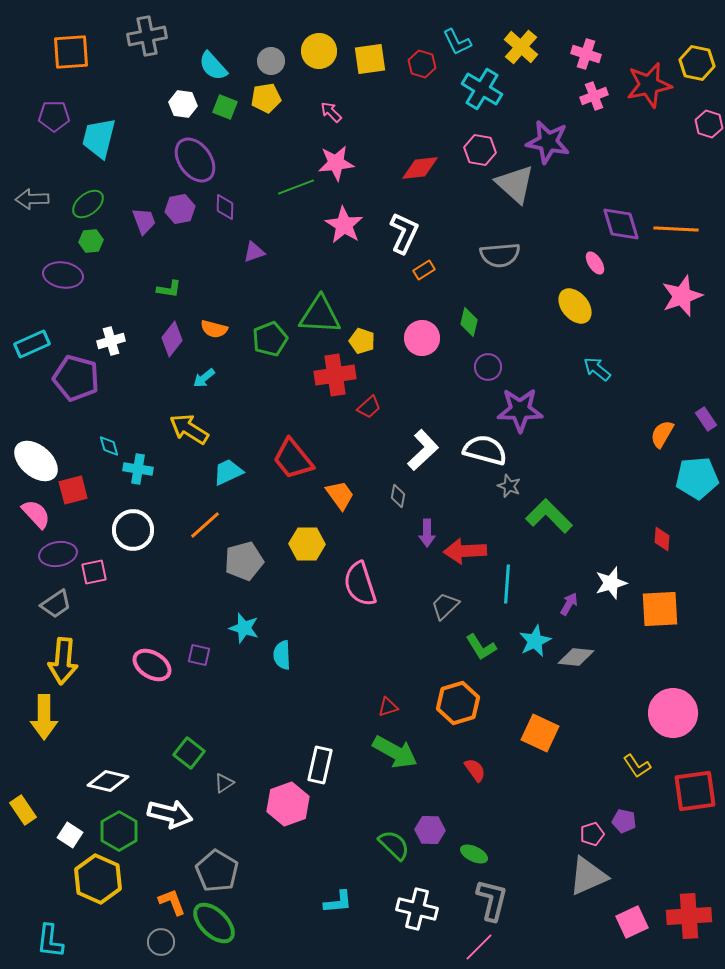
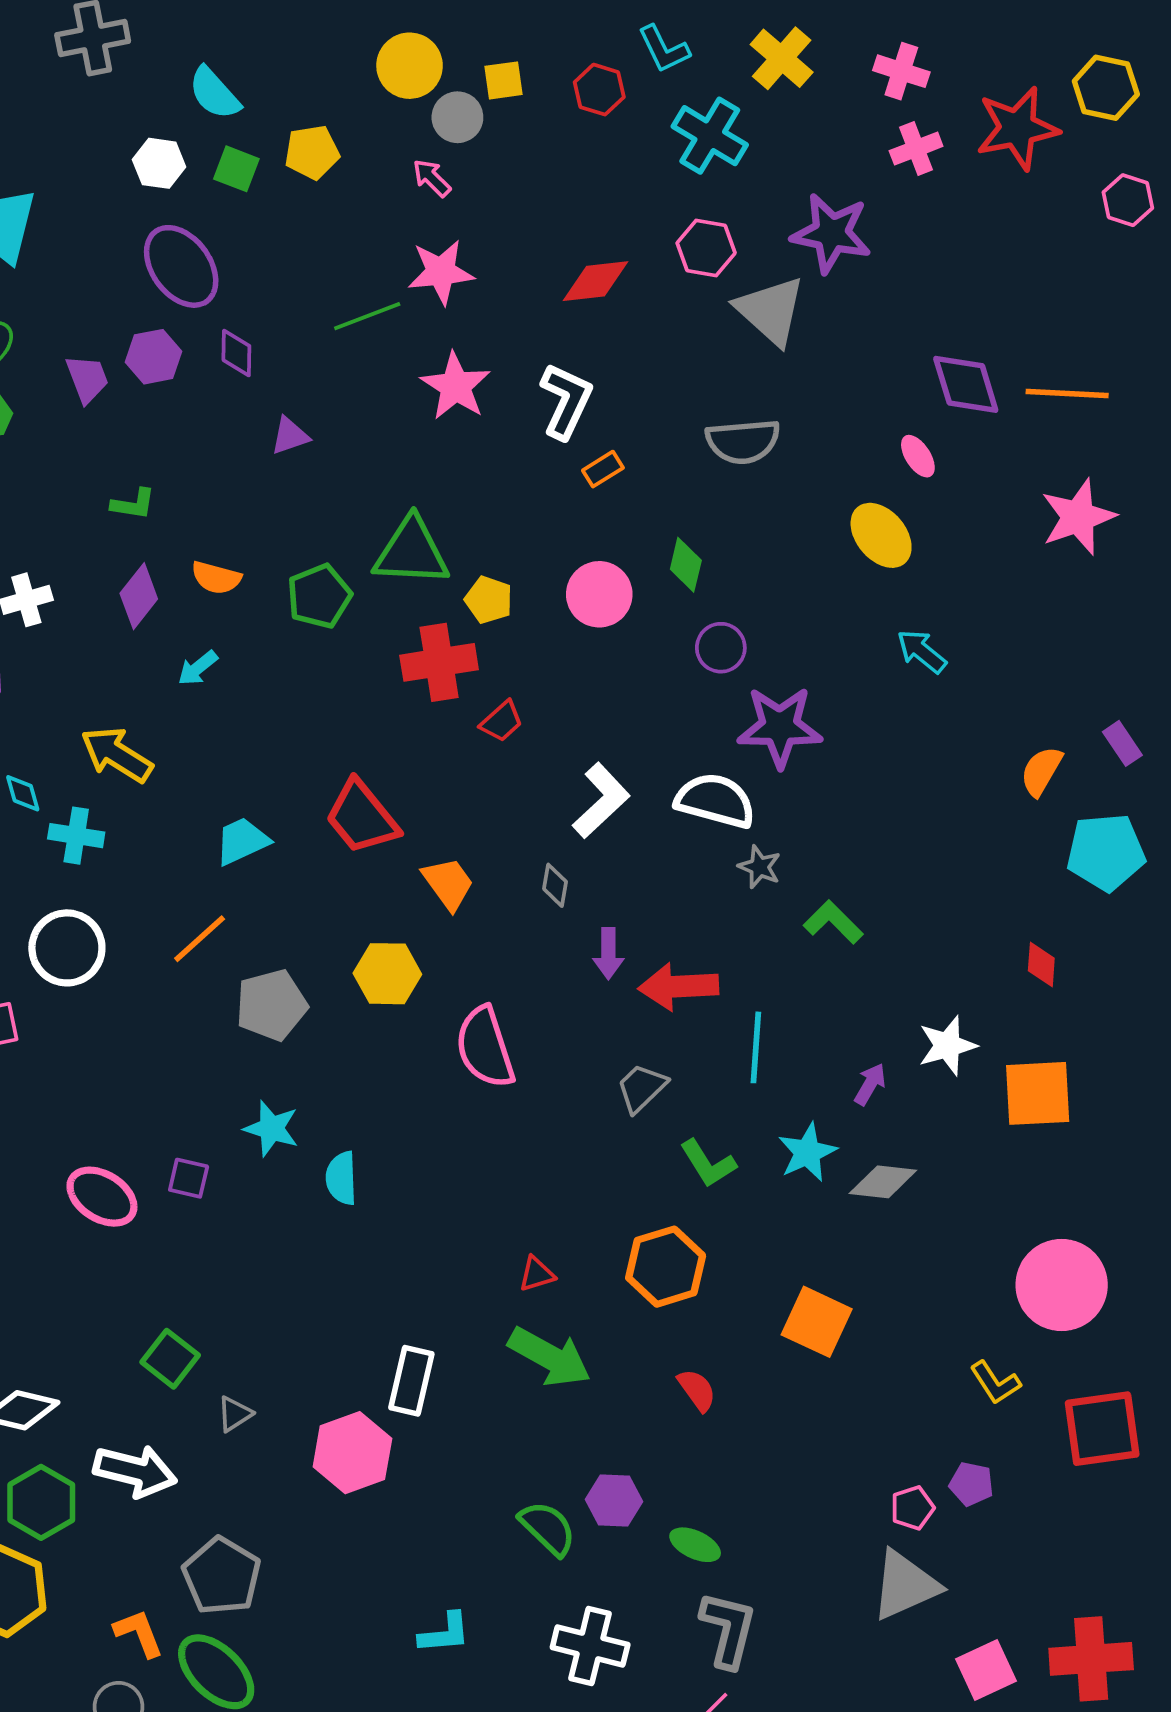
yellow square: (370, 59) -> (503, 80), size x0.7
gray circle: (271, 61) -> (457, 117), moved
yellow arrow: (189, 429) -> (117, 755), moved
green L-shape: (549, 516) -> (833, 922), size x0.7

